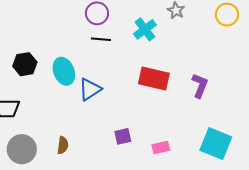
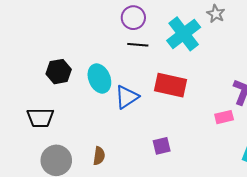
cyan cross: (145, 29) -> (184, 34), size x1.4
red rectangle: (154, 78) -> (170, 85), moved
pink rectangle: (161, 147) -> (224, 117), moved

